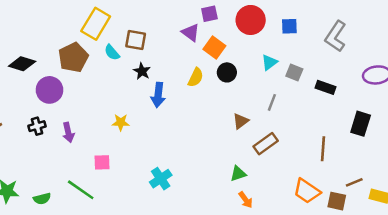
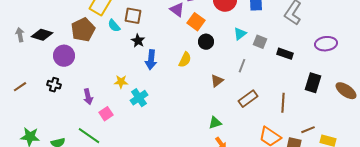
yellow semicircle: (196, 77) -> (185, 60), moved
black cross: (37, 126) -> (54, 85), turned 32
purple arrow: (68, 132) -> (88, 97), moved
brown rectangle: (266, 144) -> (248, 99), moved
pink square: (102, 162) -> (106, 114), turned -32
cyan cross: (161, 179) -> (139, 98), moved

